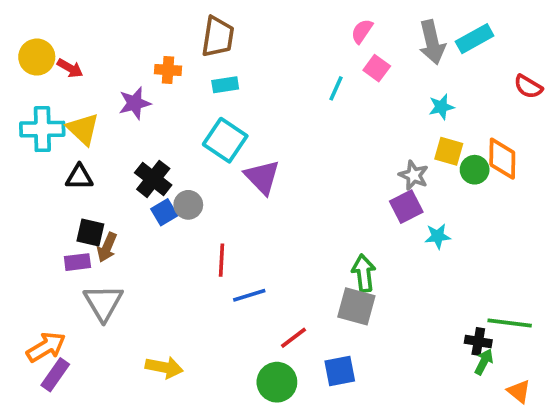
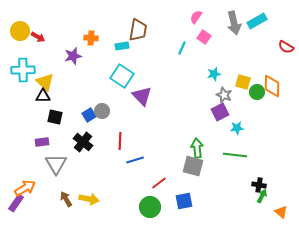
brown trapezoid: (218, 37) -> (138, 30), moved
cyan star: (441, 107) -> (214, 74), moved
yellow triangle: (83, 129) -> (45, 82), moved
black cross: (153, 179) -> (83, 142), moved
black square: (90, 233) -> (55, 117), moved
brown arrow: (107, 247) -> (66, 199), moved, turned 126
green line: (510, 323) -> (235, 155), moved
purple rectangle: (55, 375) -> (16, 203), moved

